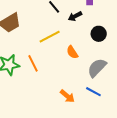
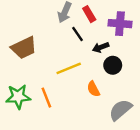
black circle: (99, 34) -> (113, 65), moved

